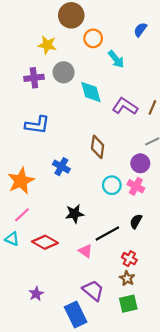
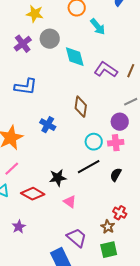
purple cross: (34, 78) -> (23, 44), turned -30
pink cross: (136, 186) -> (116, 143), turned -35
black star: (75, 214) -> (58, 178), moved
black line: (107, 233) -> (89, 167), moved
red cross: (129, 259) -> (120, 213), moved
purple star: (36, 294) -> (19, 227), moved

